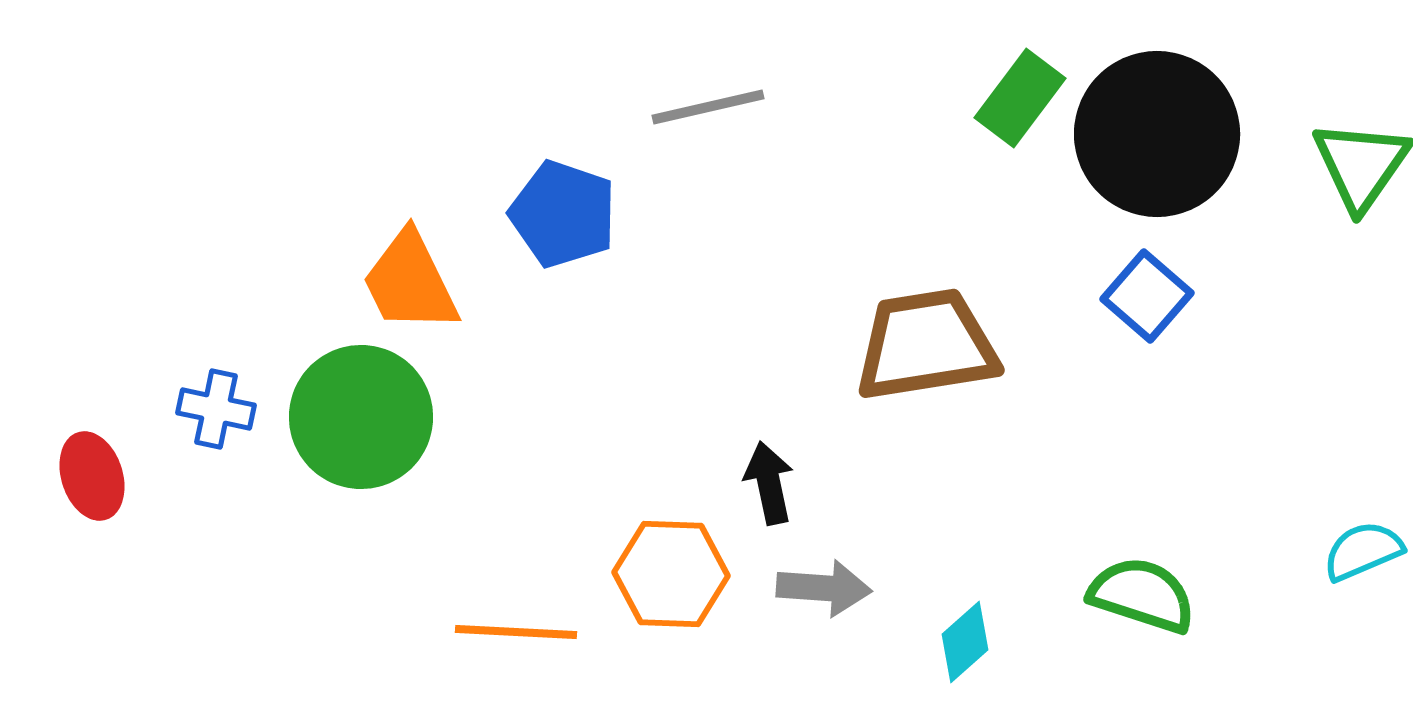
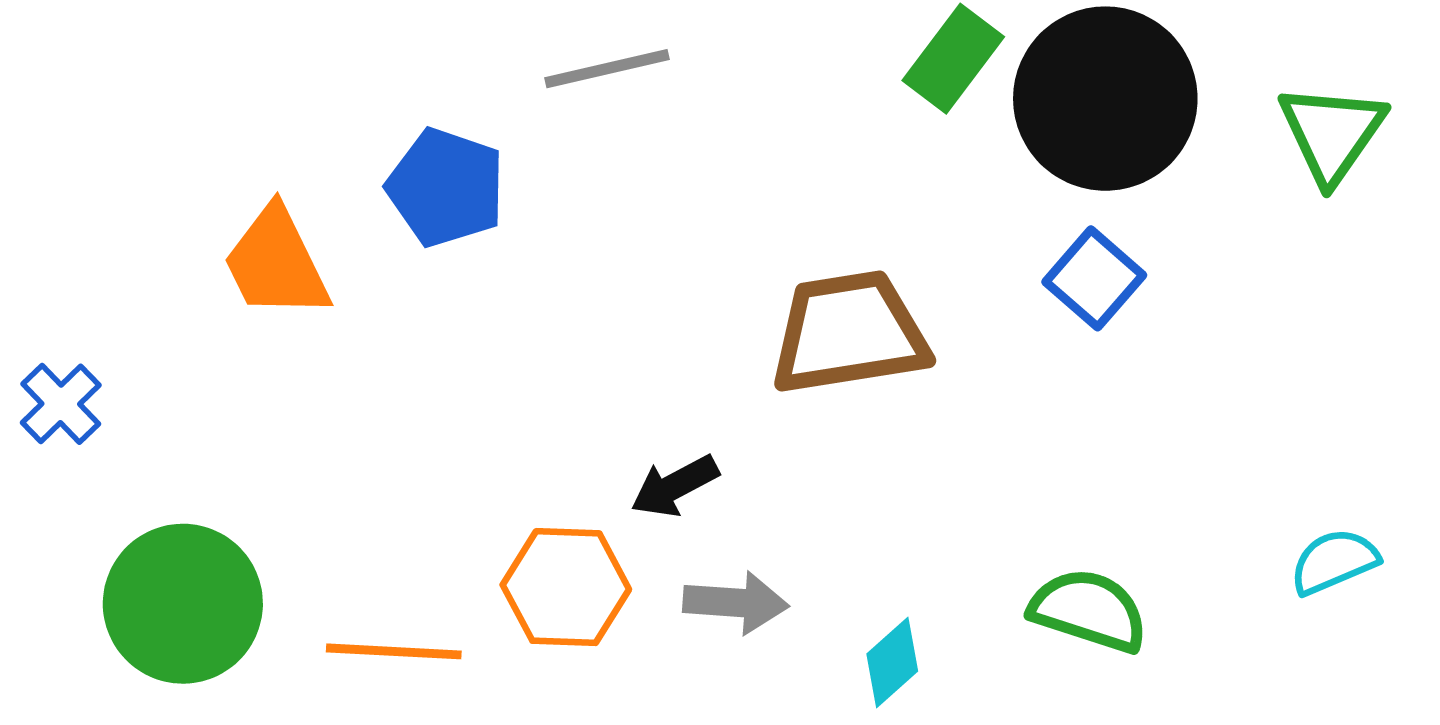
blue cross: (216, 409) -> (61, 404), turned 34
green circle: (361, 417) -> (183, 604), moved
black arrow: (769, 483) -> (675, 486), turned -106

